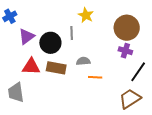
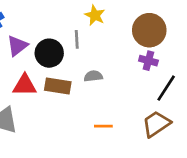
orange line: (95, 77) -> (103, 126), moved

